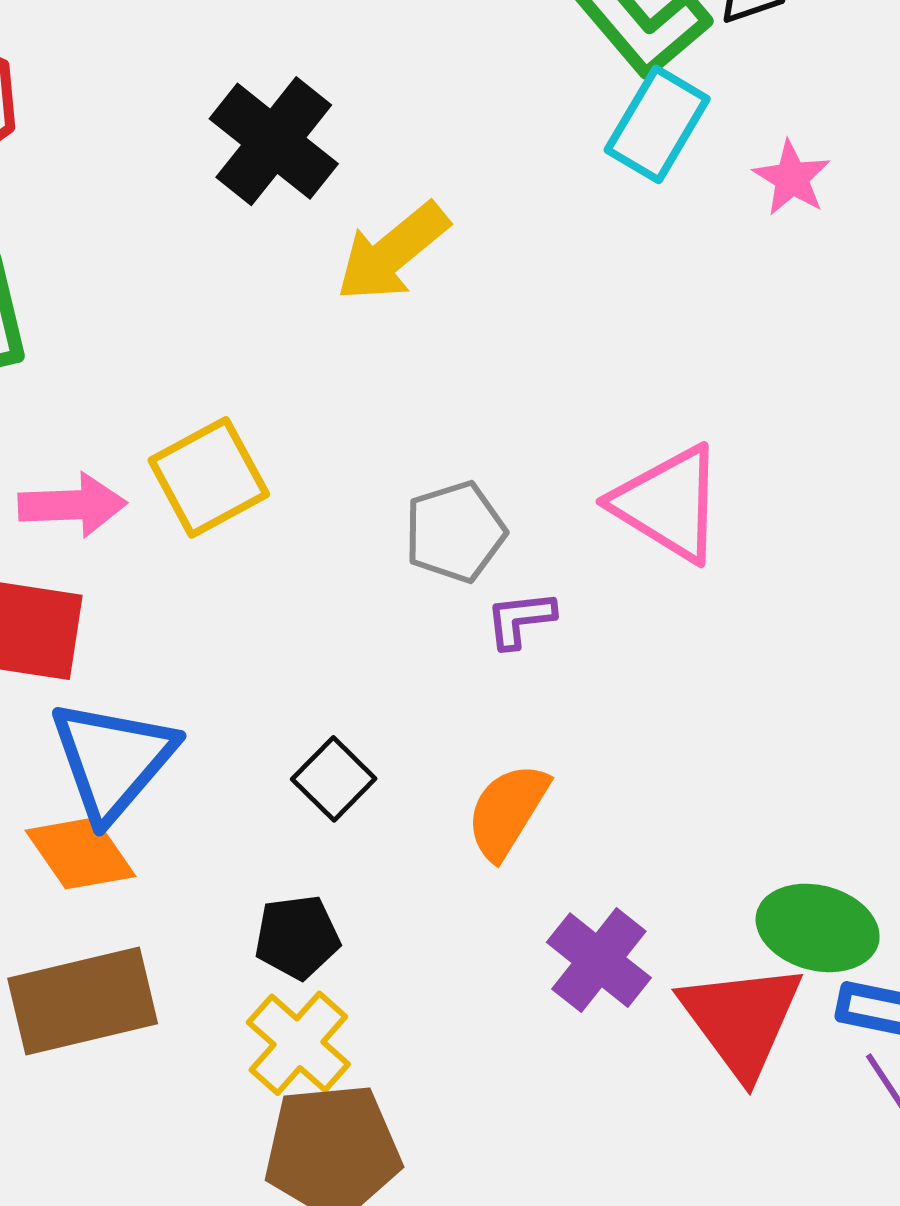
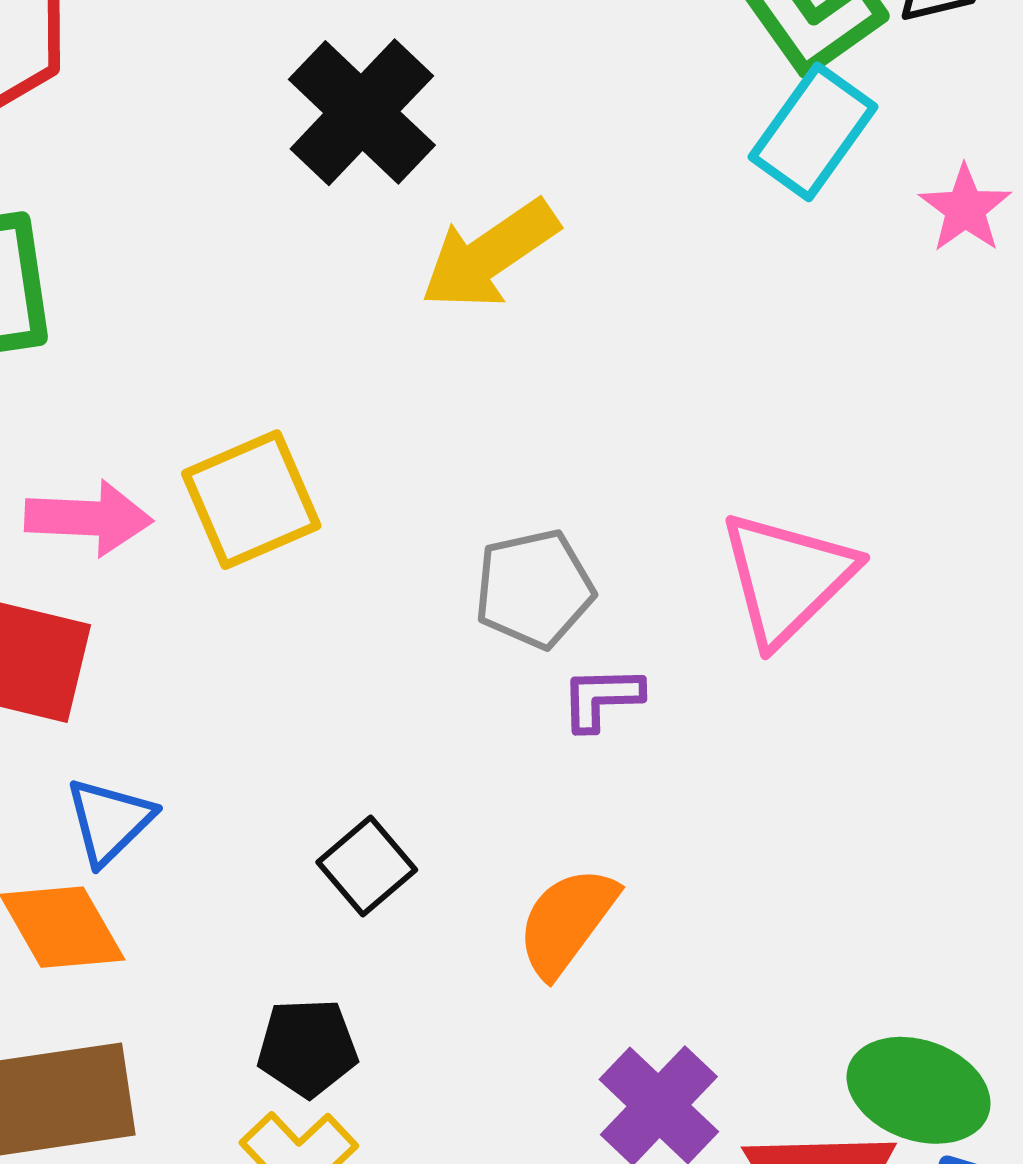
pink triangle: (668, 504) -> (787, 578), turned 39
blue triangle: (113, 760) -> (109, 821), size x0.6

